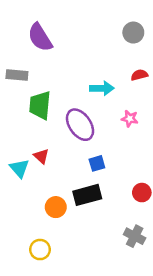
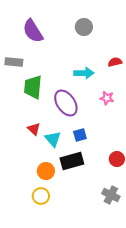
gray circle: (133, 33) -> (84, 27), moved
cyan triangle: (19, 168) -> (53, 139), moved
yellow circle: (40, 250) -> (41, 196), moved

